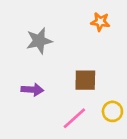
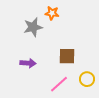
orange star: (100, 22) -> (52, 13), moved

